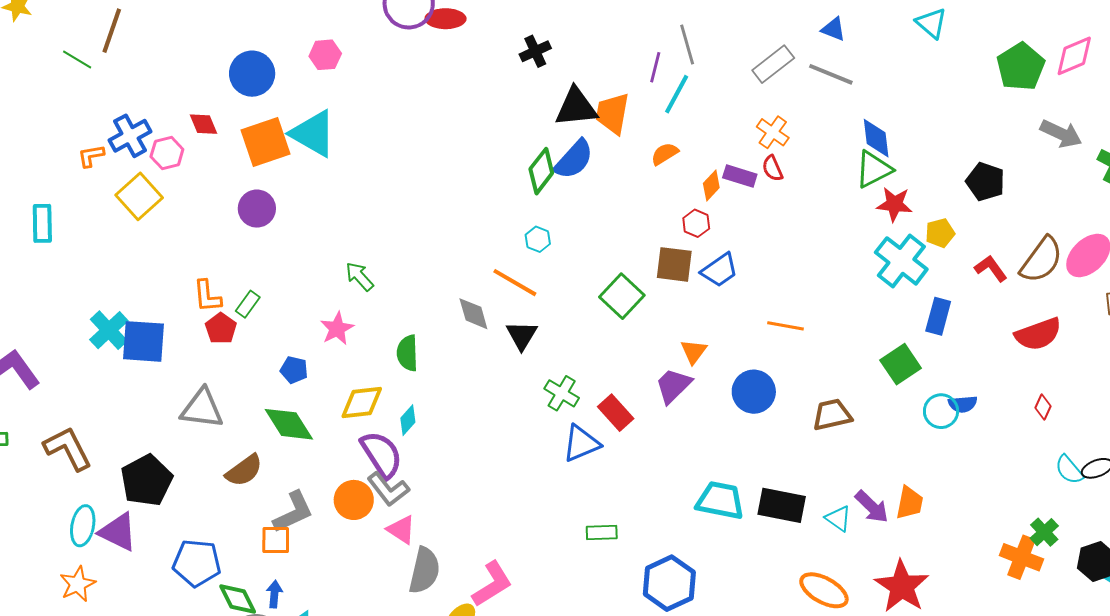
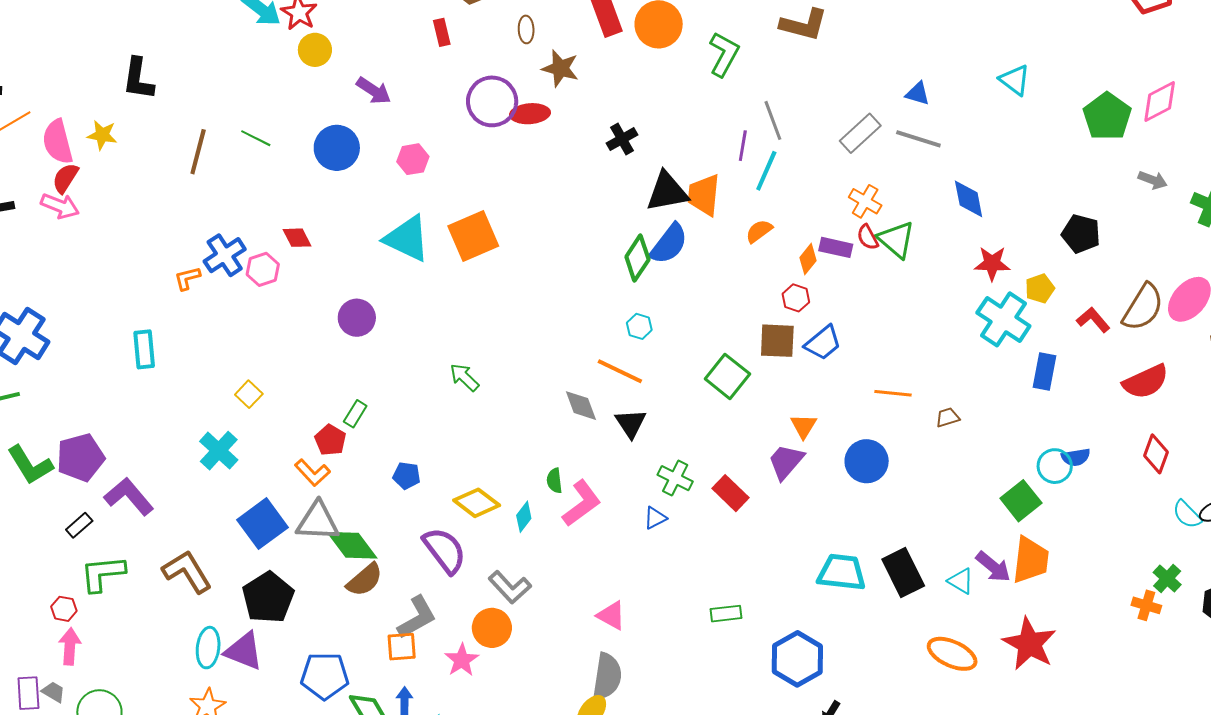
green line: (77, 59) -> (256, 138), moved
blue circle: (252, 74) -> (337, 148), moved
gray arrow: (1061, 134) -> (1153, 180), size x0.7
orange square: (266, 142) -> (473, 236), moved
green triangle: (874, 169) -> (896, 240), moved, turned -48
yellow square: (139, 196) -> (249, 394), moved, size x0.6
orange L-shape: (207, 296) -> (312, 473), moved, turned -33
pink star: (337, 329) -> (462, 660), moved
blue square: (143, 341) -> (263, 524), moved, turned -36
green semicircle: (407, 353) -> (554, 481), moved, size x0.7
green square: (901, 364) -> (1021, 501), moved
yellow diamond: (362, 402) -> (477, 503), turned 48
red diamond: (1043, 407) -> (1156, 454), size x1.5
brown trapezoid: (832, 415) -> (948, 417), moved, size x0.6
green diamond: (289, 424) -> (352, 545), moved
blue triangle: (581, 443) -> (655, 518), moved, size x0.6
purple semicircle: (381, 455) -> (444, 550), moved
orange circle: (354, 500) -> (492, 628), moved
orange trapezoid: (910, 503) -> (1031, 560), size x1.4
black rectangle: (782, 505) -> (903, 572), turned 57
pink triangle: (401, 530) -> (611, 615), moved
orange cross: (1021, 557) -> (1146, 605), size x0.7
gray semicircle: (424, 570) -> (607, 676), moved
pink L-shape: (492, 584) -> (582, 503), moved

